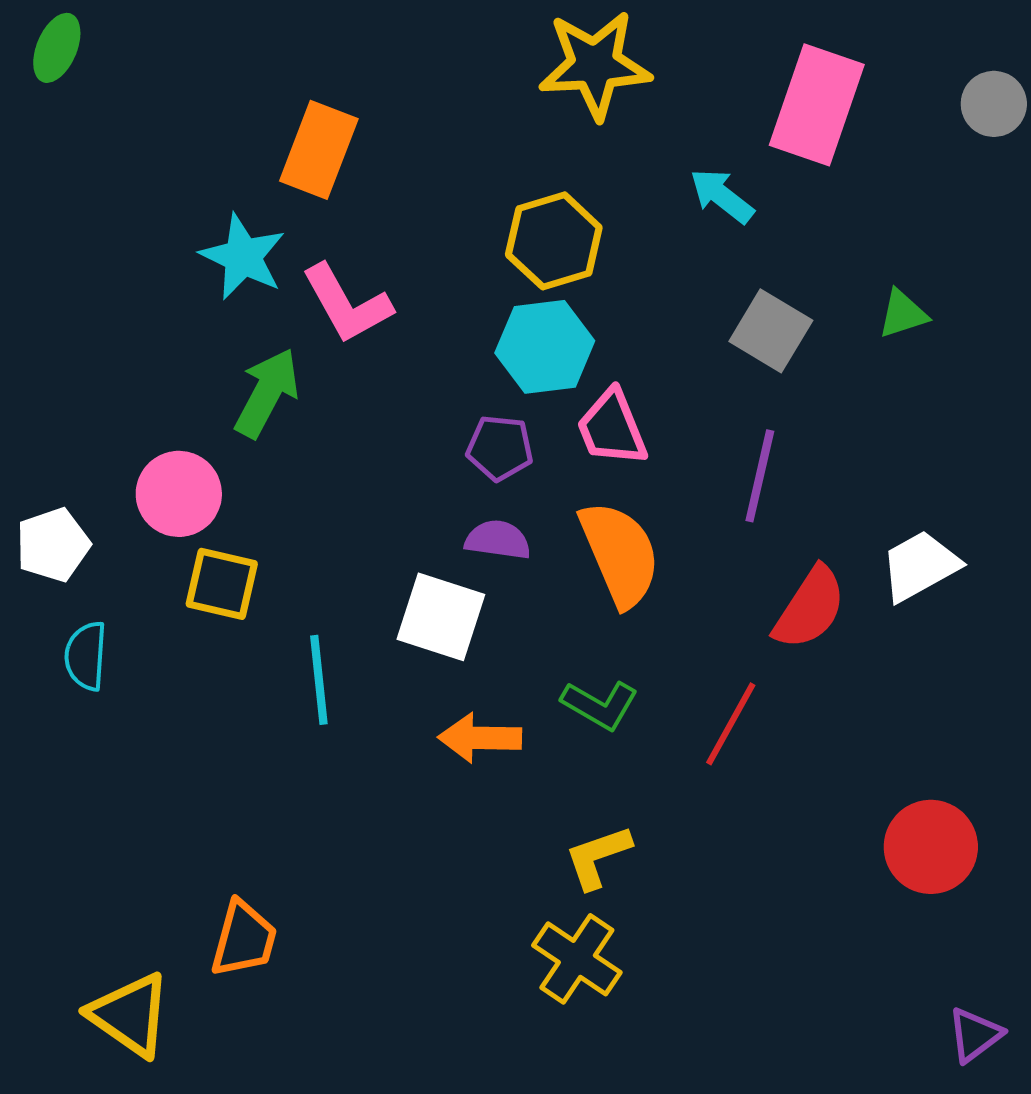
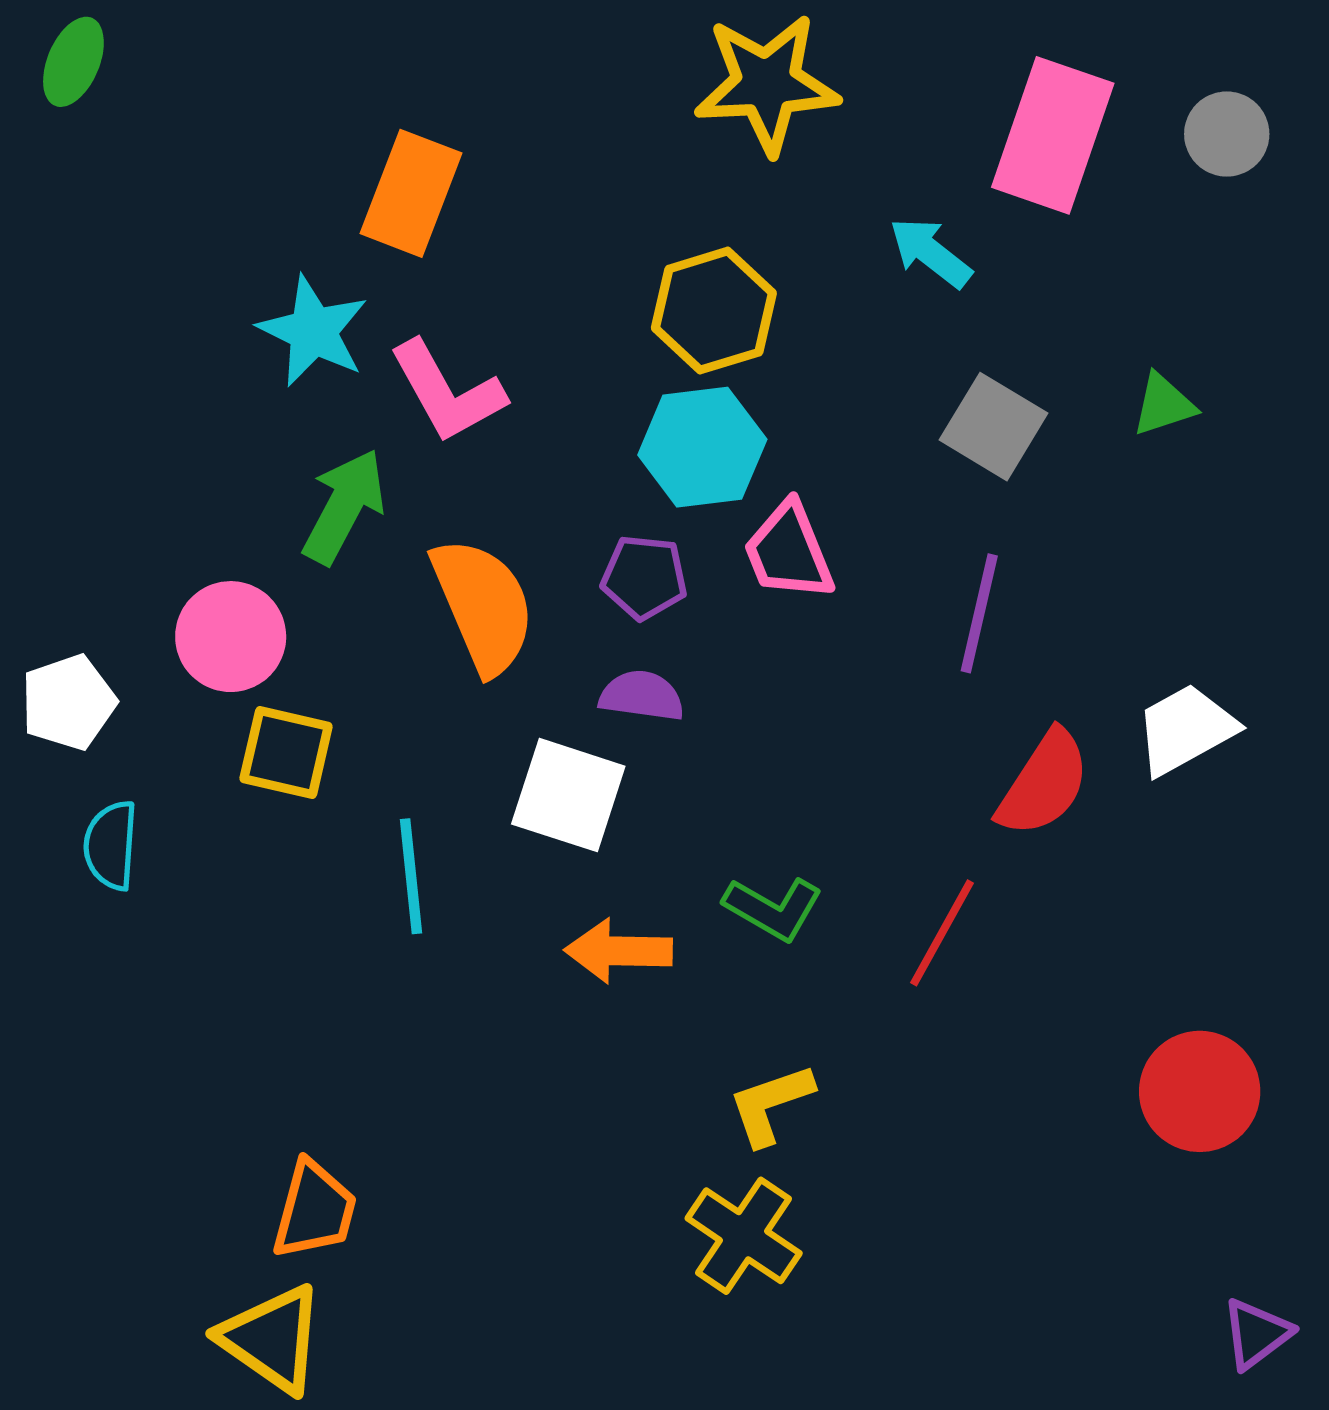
gray circle: (994, 104) -> (1227, 134), moved
orange semicircle: (620, 554) -> (483, 606), moved
yellow triangle: (130, 1015) -> (272, 1339), moved

